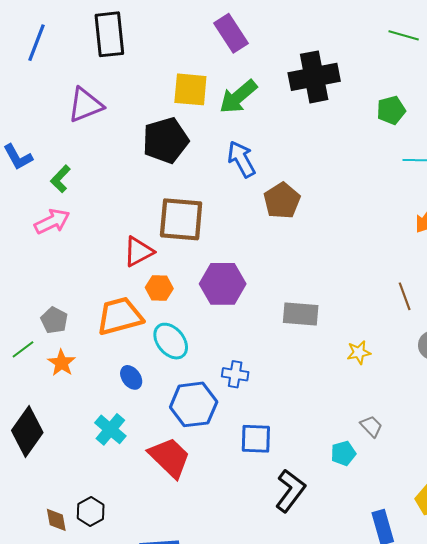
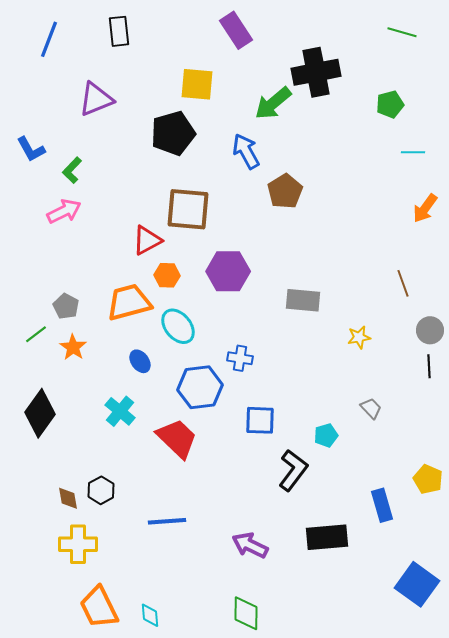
black rectangle: (109, 34) -> (119, 31), size x0.7
green arrow: (238, 97) -> (273, 103), moved
cyan pentagon: (343, 453) -> (326, 435), moved

